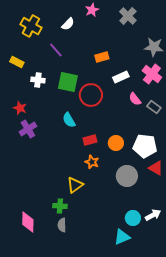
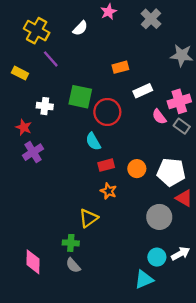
purple line: (56, 50) -> (51, 59), moved
pink cross: (152, 74) -> (179, 101), moved, turned 36
white cross: (38, 80) -> (45, 106), moved
cyan semicircle: (69, 120) -> (93, 141), moved
gray circle: (127, 176) -> (159, 217), moved
gray semicircle: (62, 225) -> (73, 265), turned -40

